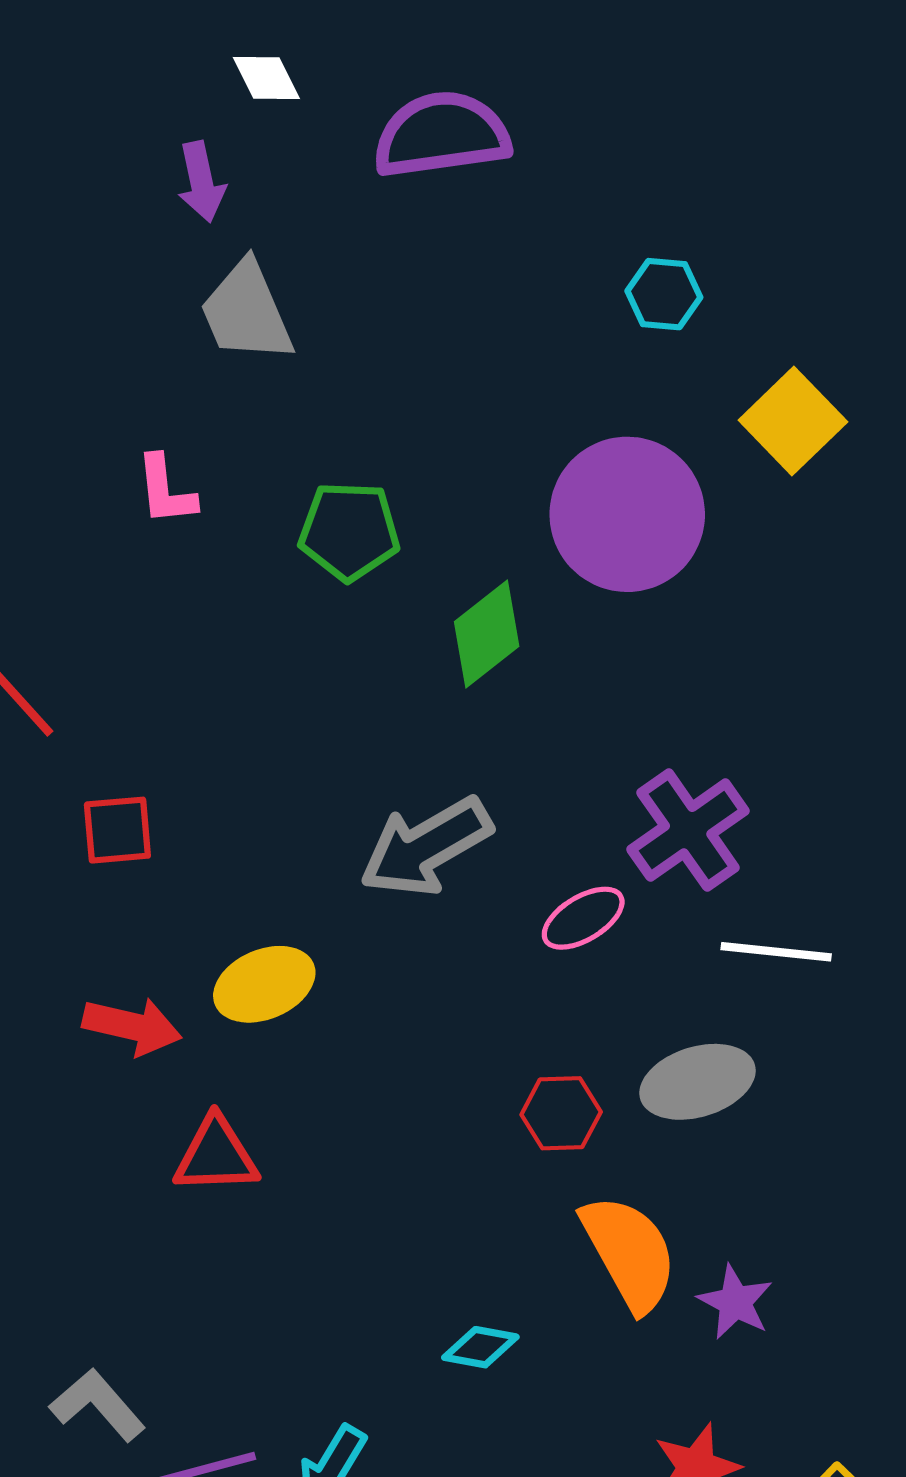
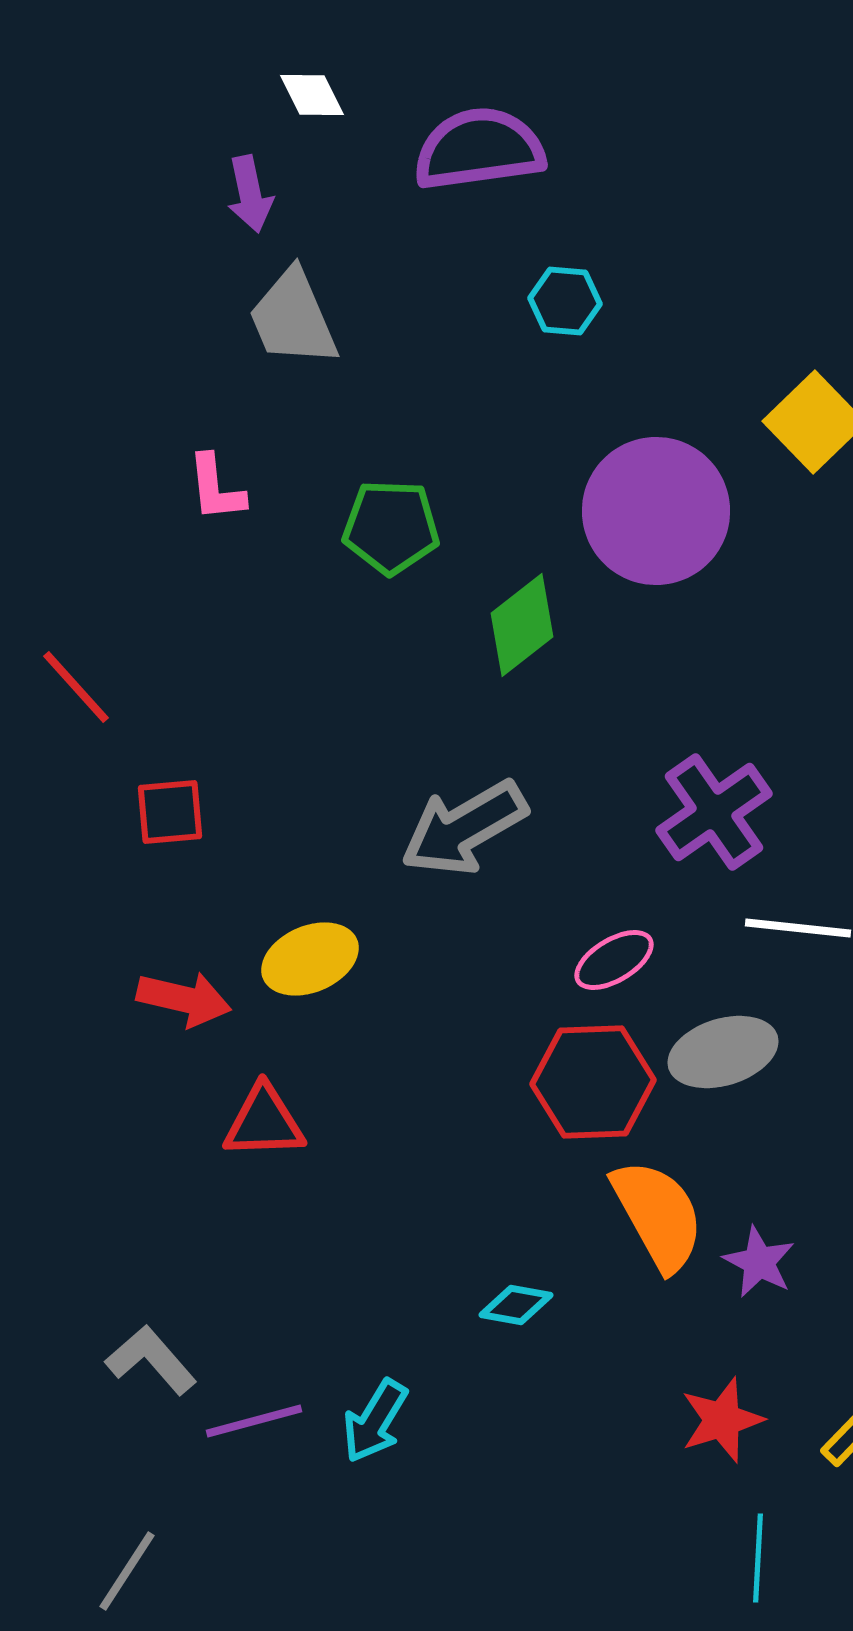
cyan hexagon: (664, 294) -> (565, 301), moved
pink ellipse: (583, 918) -> (614, 960), moved
red hexagon: (561, 1113) -> (593, 1082), size x1.6

